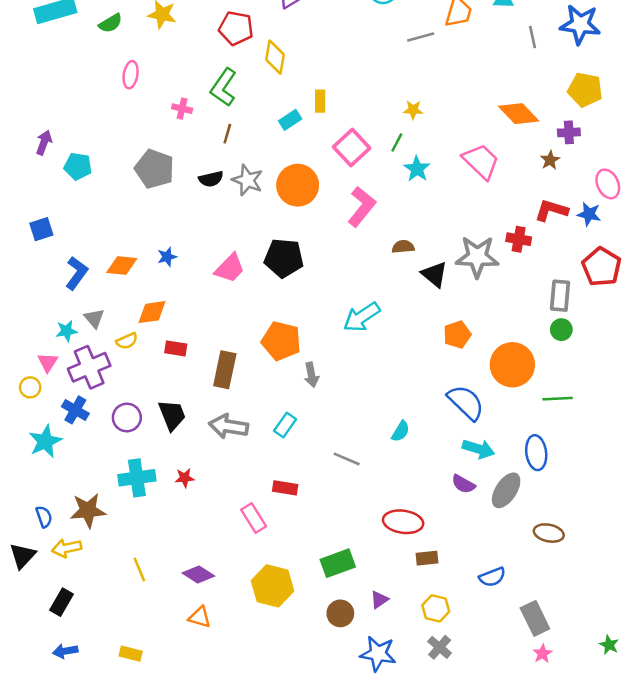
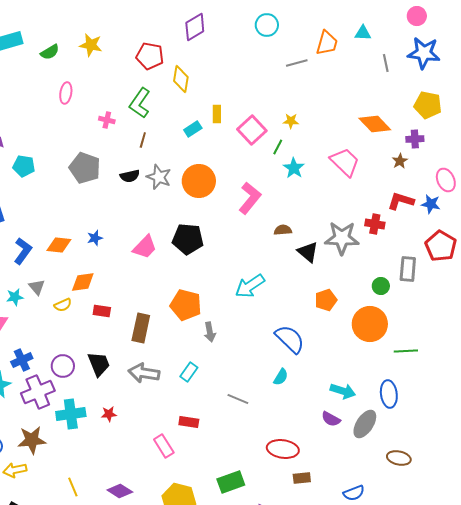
pink square: (352, 148) -> (252, 130), moved
green circle: (561, 330) -> (381, 286), moved
purple cross: (89, 367) -> (38, 392), moved
blue semicircle: (466, 402) -> (290, 339), moved
blue cross: (75, 410) -> (22, 360), turned 35

